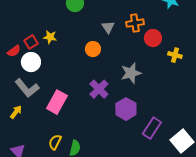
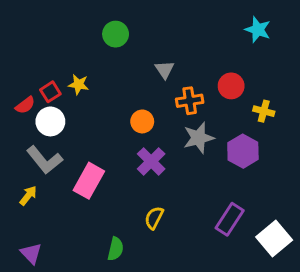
orange cross: (135, 23) -> (190, 101), moved
orange circle: (93, 49) -> (142, 121), moved
purple hexagon: (126, 109) -> (243, 151), moved
yellow semicircle: (55, 142) -> (154, 218), moved

